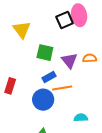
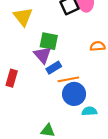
purple triangle: (69, 61) -> (42, 55), moved
blue circle: (43, 100) -> (74, 94), moved

